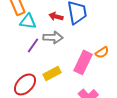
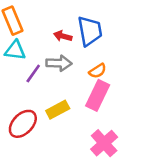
cyan triangle: (28, 21) -> (15, 50), moved
orange semicircle: (102, 52) -> (98, 71), moved

